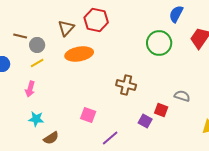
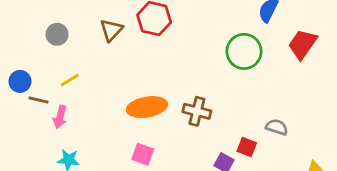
brown line: (20, 36) -> (39, 100), moved
gray circle: (37, 45) -> (57, 34), moved
orange ellipse: (79, 54) -> (147, 107), moved

